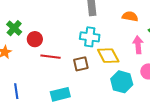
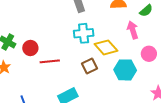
brown square: (81, 64) -> (89, 66), moved

